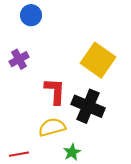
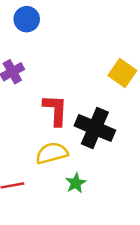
yellow square: (98, 60) -> (122, 73), moved, size x0.7

